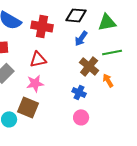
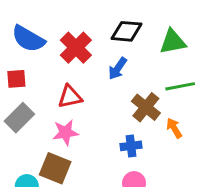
red cross: (42, 26) -> (76, 48), turned 35
blue arrow: (81, 38) -> (118, 68), moved
blue cross: (79, 92) -> (131, 146), turned -32

